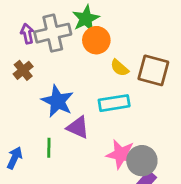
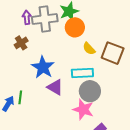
green line: (49, 148) -> (20, 97), moved
gray circle: (142, 161) -> (90, 91), moved

